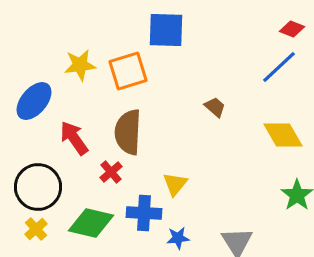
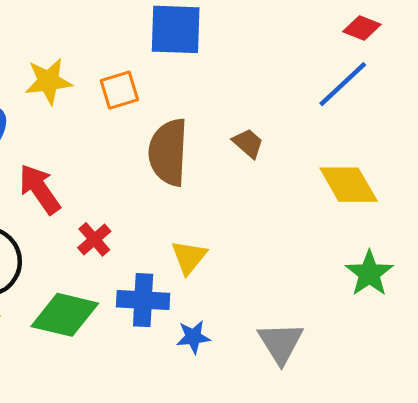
orange square: (128, 71) -> (119, 90), size x0.7
brown semicircle: (128, 132) -> (168, 152), moved

